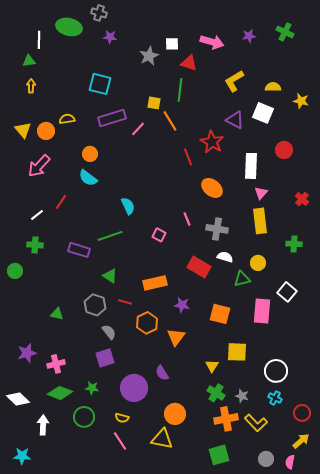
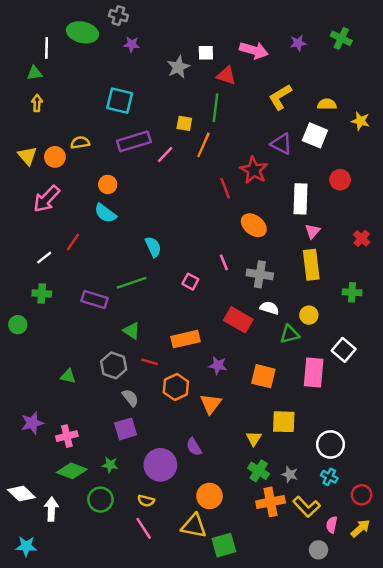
orange line: (170, 121) -> (203, 145), turned 55
white diamond: (18, 399) -> (21, 494), moved
green square: (219, 455) -> (224, 545), moved
pink semicircle: (290, 462) -> (332, 525), moved

